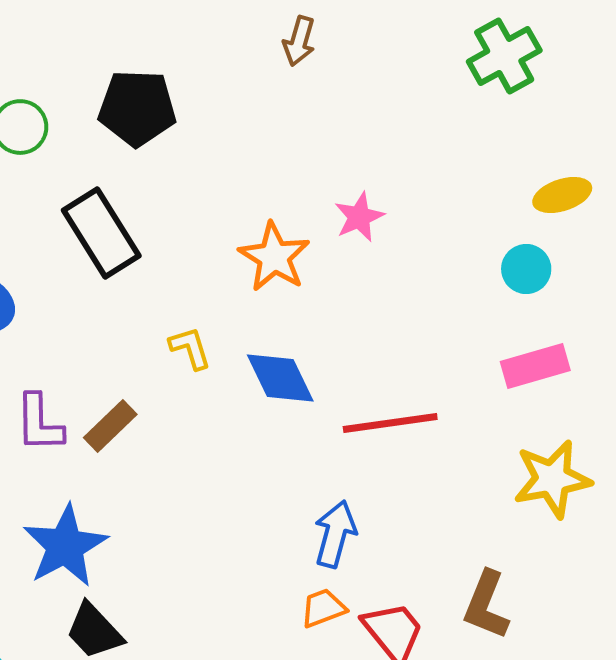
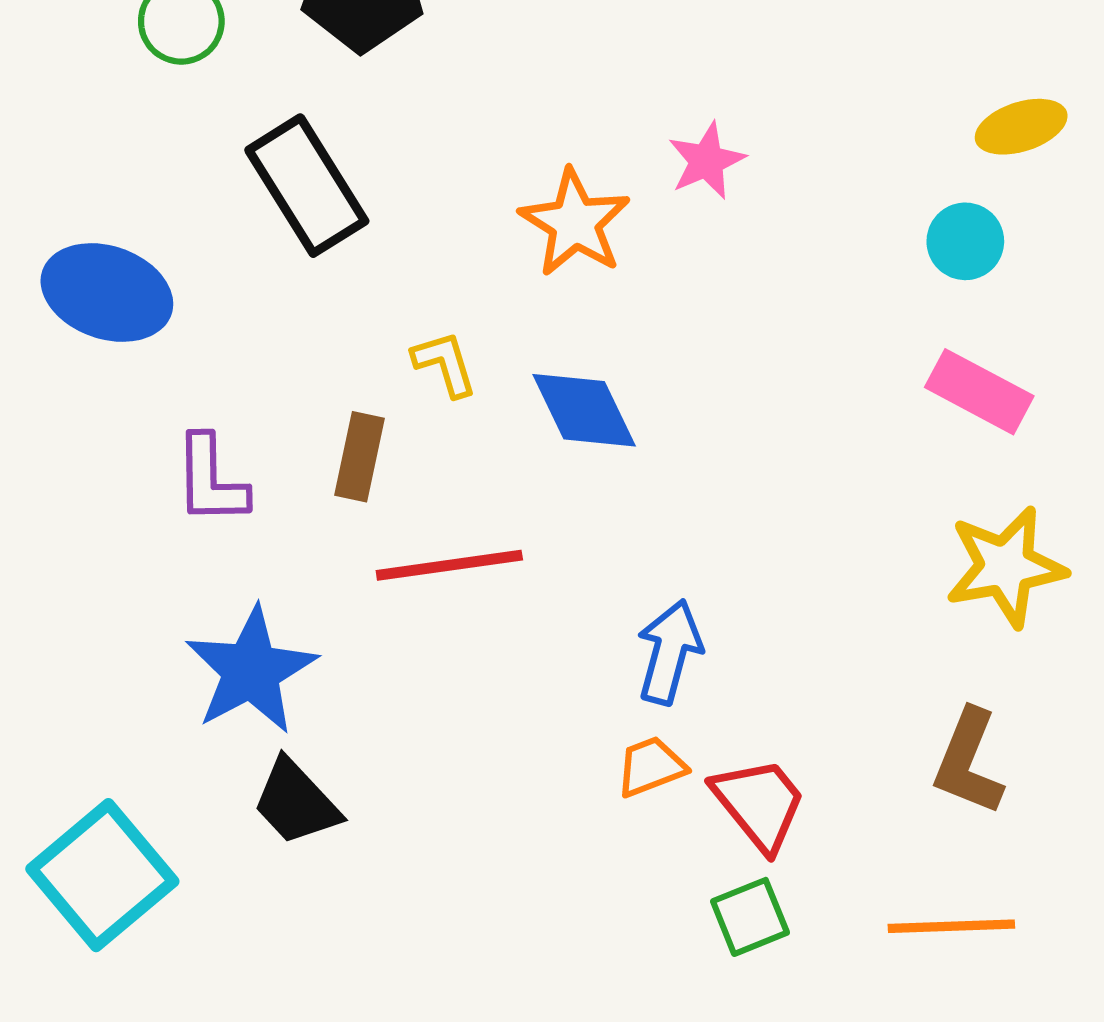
pink rectangle: (535, 366) -> (979, 392), turned 44
red line: (390, 423) -> (449, 565), moved
brown rectangle: (110, 426) -> (359, 457), moved, turned -34
brown L-shape: (486, 605) -> (968, 762), moved

